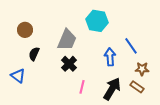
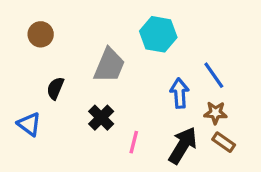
brown circle: (25, 30) -> (41, 34), moved
black cross: (69, 64) -> (101, 118), moved
brown star: (142, 69) -> (215, 113), moved

